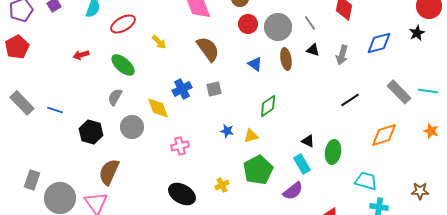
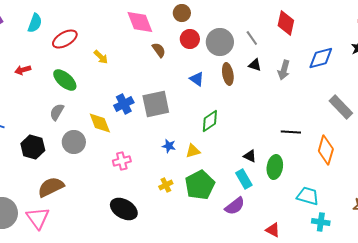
brown semicircle: (208, 49) -> (159, 50), moved, size x0.6
gray square: (214, 89) -> (156, 104), size x1.8
black line: (350, 100) -> (291, 132), moved, turned 36
orange diamond: (384, 135) -> (326, 150), turned -56
brown semicircle: (109, 172) -> (51, 187), turned 40
yellow cross: (222, 185) -> (166, 185), moved

